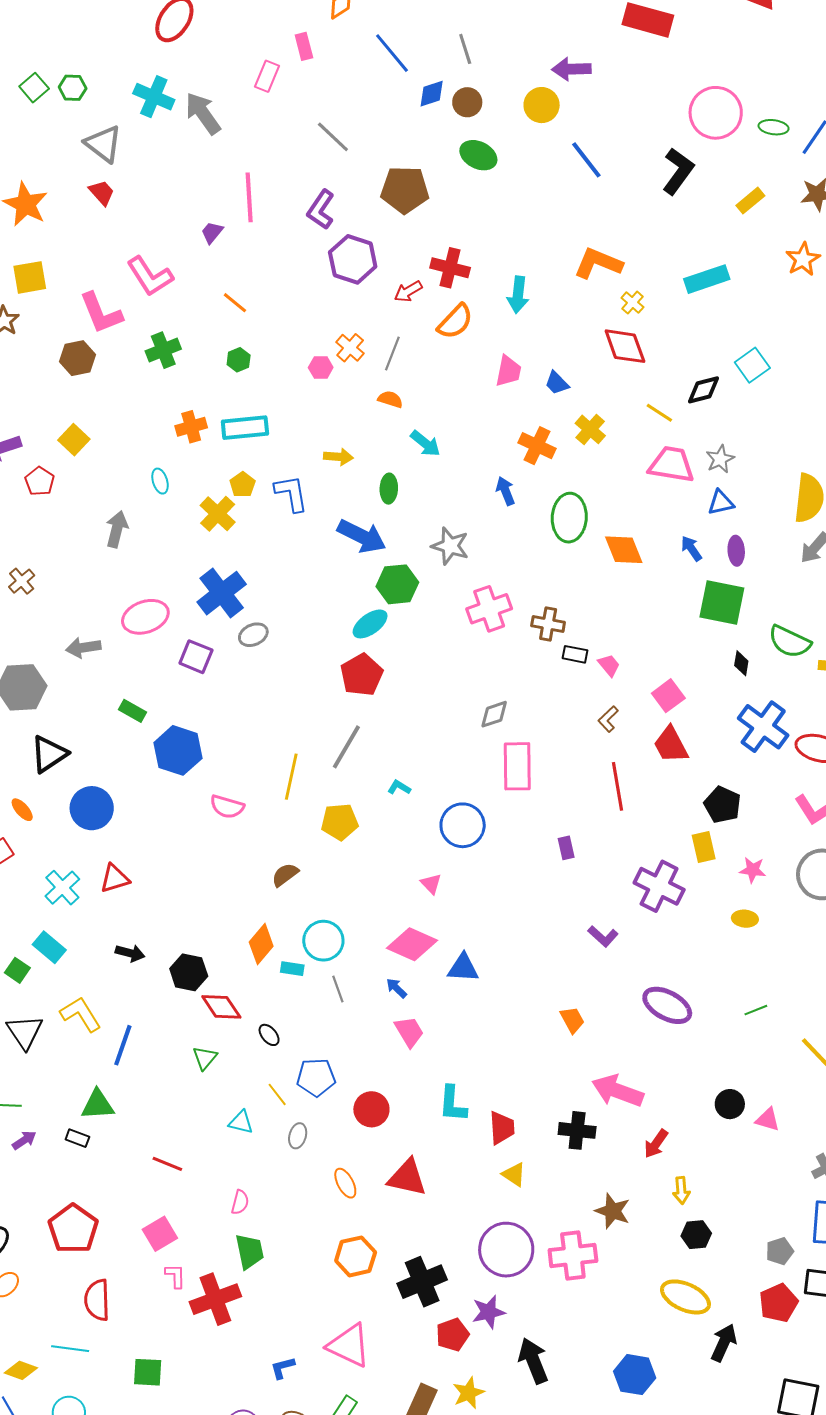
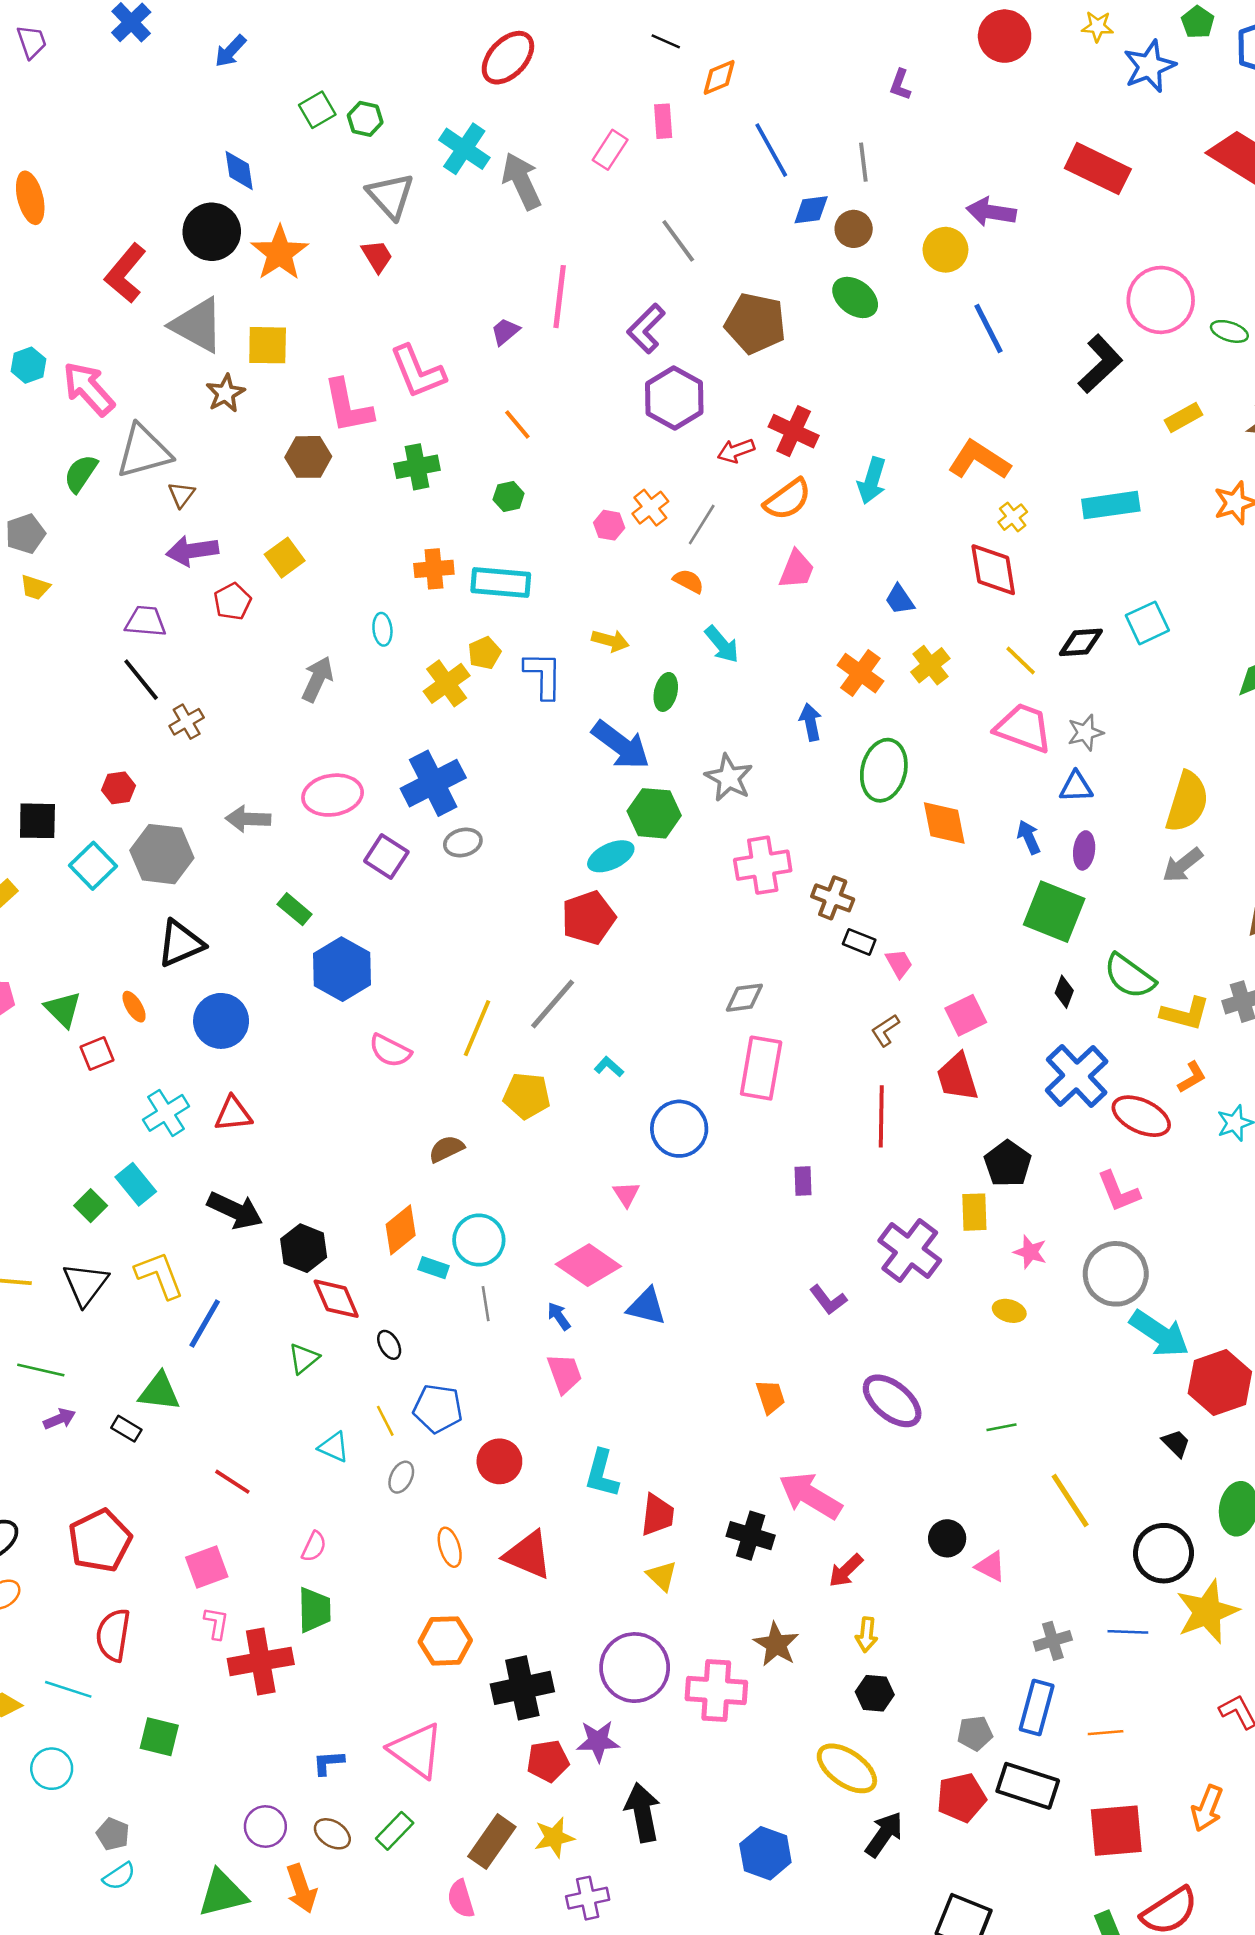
pink trapezoid: (508, 371) -> (797, 569), moved
black arrow: (130, 953) -> (235, 1210), size x1.5

